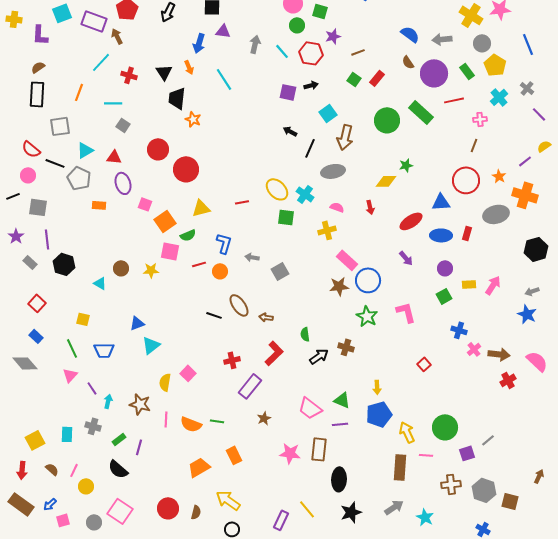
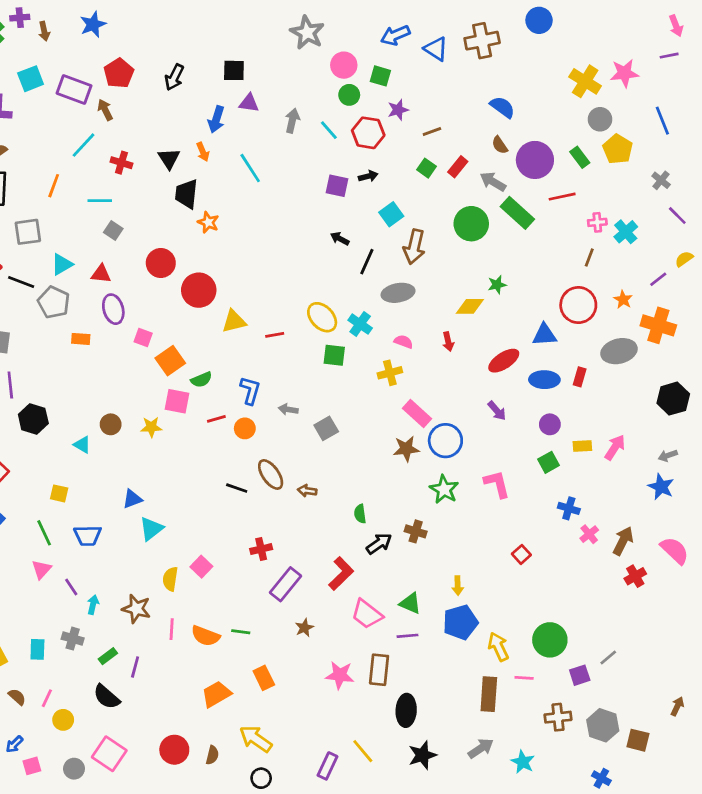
gray arrow: (442, 39) -> (493, 182), moved, turned 36
cyan cross: (499, 97) -> (626, 232), moved
yellow triangle: (201, 208) -> (234, 321), moved
red L-shape: (274, 353) -> (341, 573), moved
brown arrow: (499, 354) -> (623, 541), turned -70

